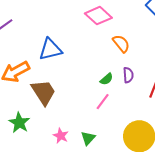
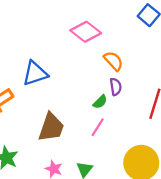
purple semicircle: (128, 75) -> (116, 87), moved
brown trapezoid: (43, 92) -> (51, 127), moved, turned 56

